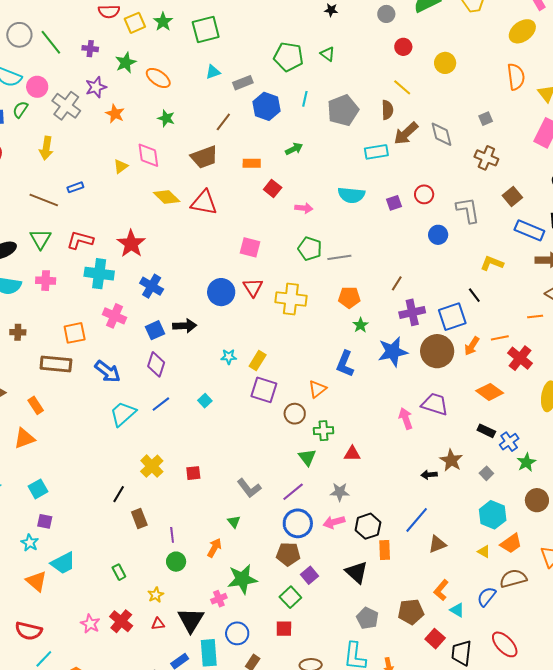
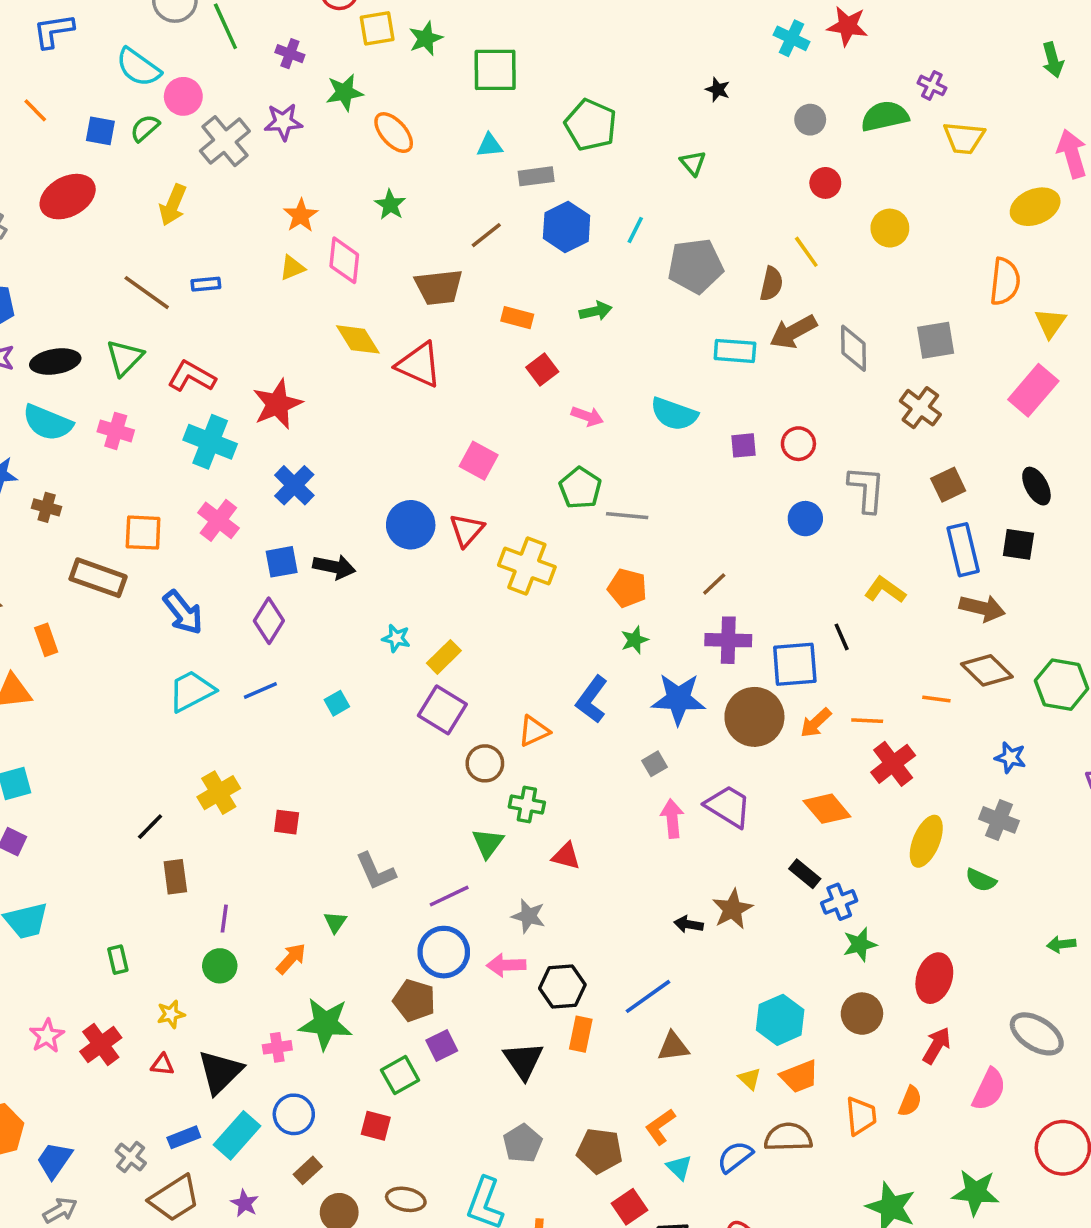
green pentagon: (289, 57) -> (591, 125), moved
orange star: (115, 114) -> (301, 216), moved
gray square: (486, 119) -> (936, 340), size x1.6
blue rectangle: (529, 230) -> (963, 550), turned 40
gray square: (486, 473) -> (654, 764), moved
cyan rectangle: (209, 653) -> (237, 1135), turned 32

